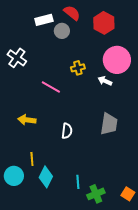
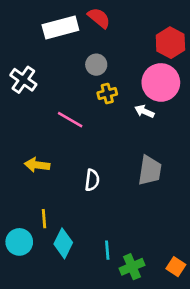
white rectangle: (44, 20) -> (60, 27), size x1.4
red hexagon: (104, 23) -> (170, 43), moved
gray circle: (62, 31) -> (96, 65), moved

